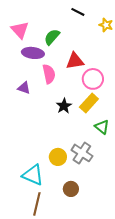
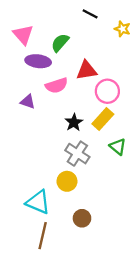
pink semicircle: (49, 74) -> (57, 85), turned 84
gray cross: (82, 153) -> (77, 154), moved

